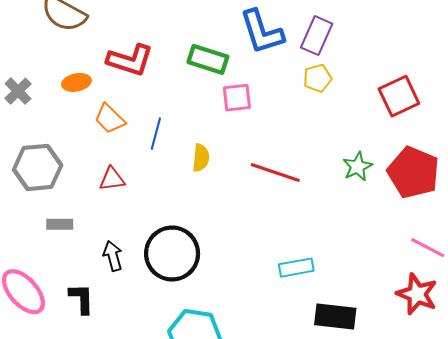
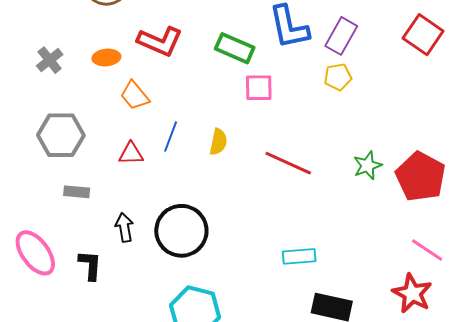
red square: (399, 96) -> (423, 35), moved, turned -36
blue line: (156, 134) -> (171, 137), moved

